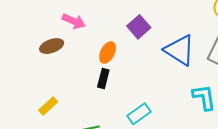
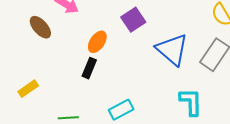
brown ellipse: (52, 46) -> (40, 27), turned 60

